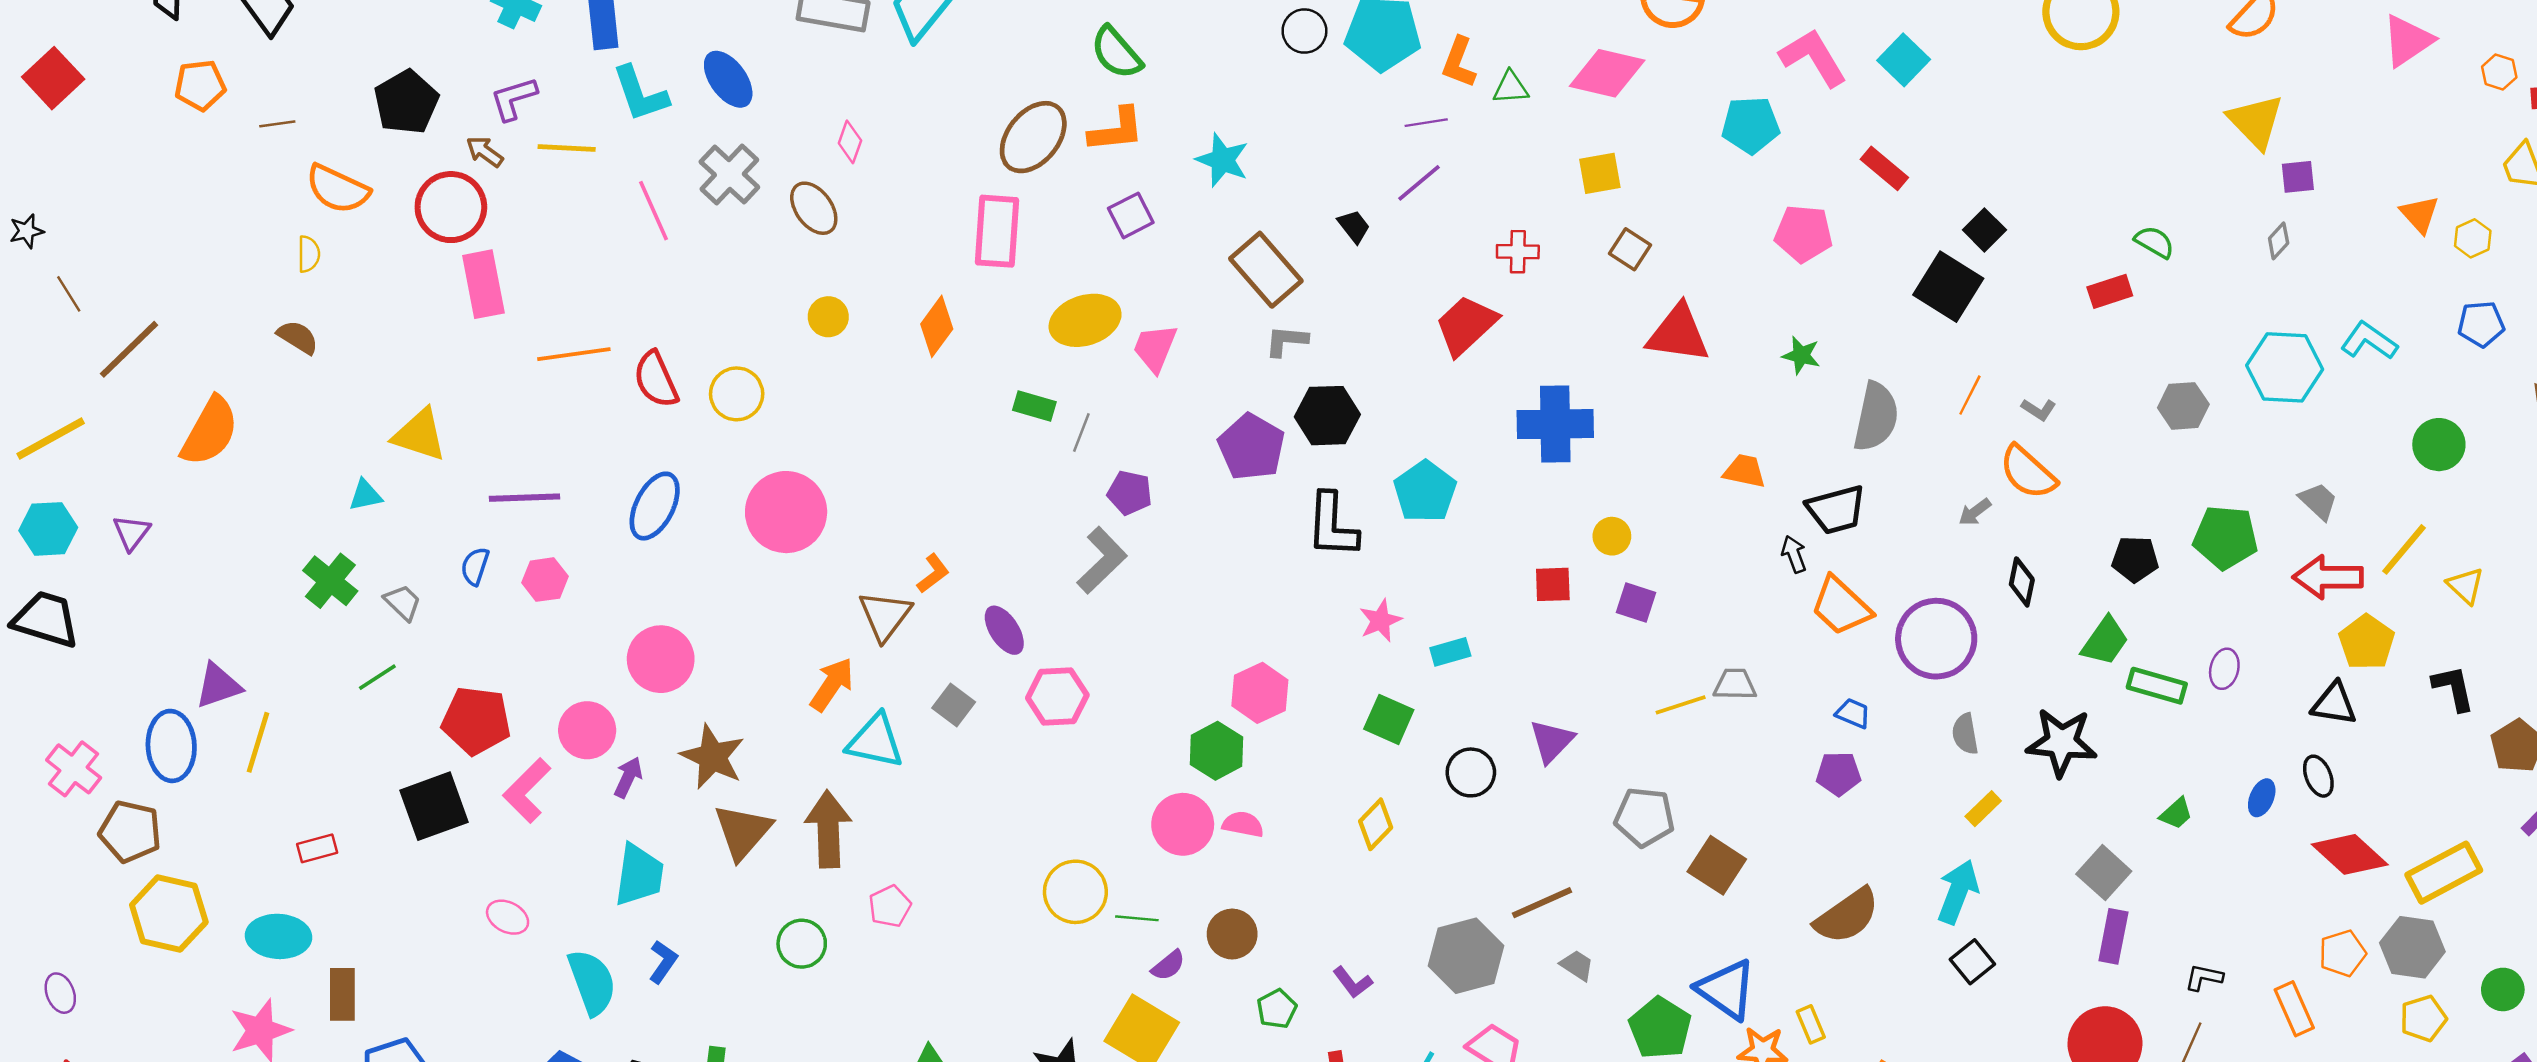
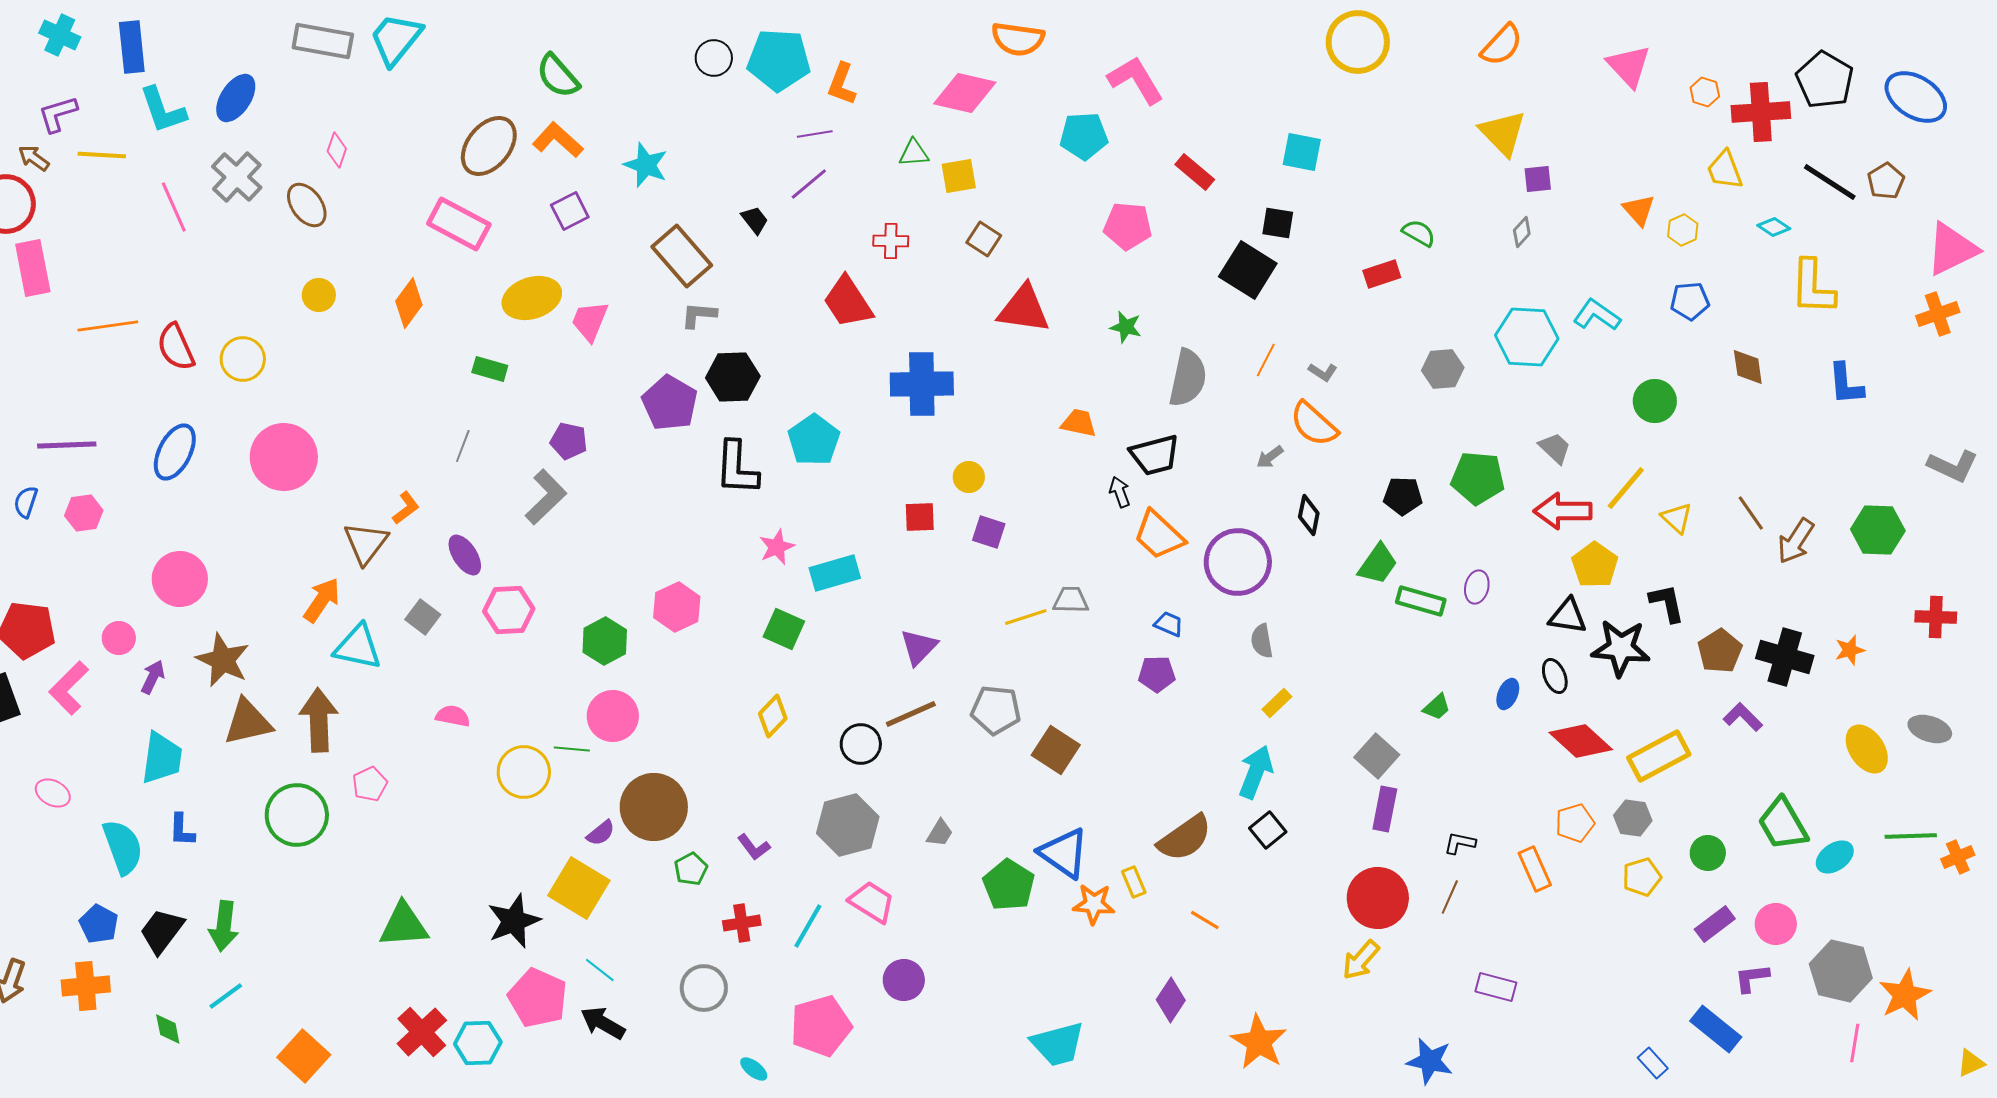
pink triangle: (2408, 41) -> (1629, 66), turned -39
cyan square: (1904, 60) -> (1302, 152), moved, turned -33
blue ellipse: (728, 79) -> (236, 98), turned 69
green triangle: (1511, 88) -> (914, 153), moved
orange L-shape: (1116, 130) -> (558, 140), turned -132
black square: (1984, 230) -> (1278, 223), turned -36
pink rectangle: (997, 231) -> (459, 224), turned -66
red trapezoid: (1466, 325) -> (848, 302), turned -80
gray line: (1081, 432) -> (463, 446), moved
cyan rectangle: (1450, 652) -> (835, 573), size x1.5
pink circle: (587, 730) -> (119, 638), size x0.7
black star: (2062, 742) -> (1621, 648), moved
green hexagon: (1216, 751) -> (605, 641), moved
black circle: (1471, 772) -> (861, 744), moved
pink semicircle: (1243, 824) -> (453, 716), moved
brown triangle: (743, 832) -> (248, 722), turned 36
brown line: (1542, 903) -> (911, 714), moved
brown semicircle: (1847, 916) -> (1185, 838), moved
green line: (1137, 918) -> (572, 749), moved
brown circle: (1232, 934) -> (654, 807), size x1.6
green circle: (802, 944) -> (297, 815), size x1.5
gray hexagon: (2412, 947) -> (1633, 818), size x0.7
blue L-shape: (663, 962) -> (182, 830), turned 147
gray trapezoid: (1577, 965) -> (940, 833), turned 88

